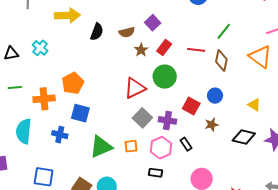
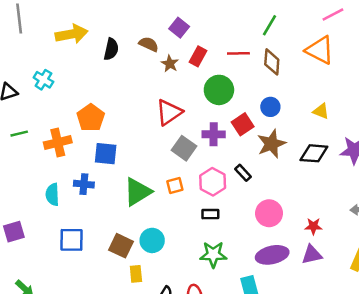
brown semicircle: (127, 32) -> (149, 44), turned -133
green circle: (165, 77) -> (219, 90), moved
red square: (191, 106) -> (243, 124), turned 36
purple cross: (167, 120) -> (214, 134), moved
brown star: (212, 125) -> (271, 144), size x1.6
cyan semicircle: (24, 131) -> (52, 195), moved, size x0.7

